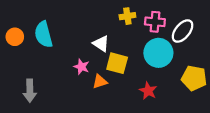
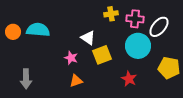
cyan semicircle: (44, 34) -> (38, 30), turned 110
yellow square: (117, 63) -> (102, 55), turned -36
orange triangle: (100, 82) -> (76, 81), moved

